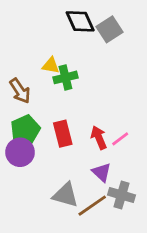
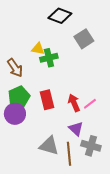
black diamond: (80, 21) -> (60, 16), turned -45
gray square: (110, 29) -> (84, 39), moved
brown line: (92, 206) -> (69, 154), turned -60

